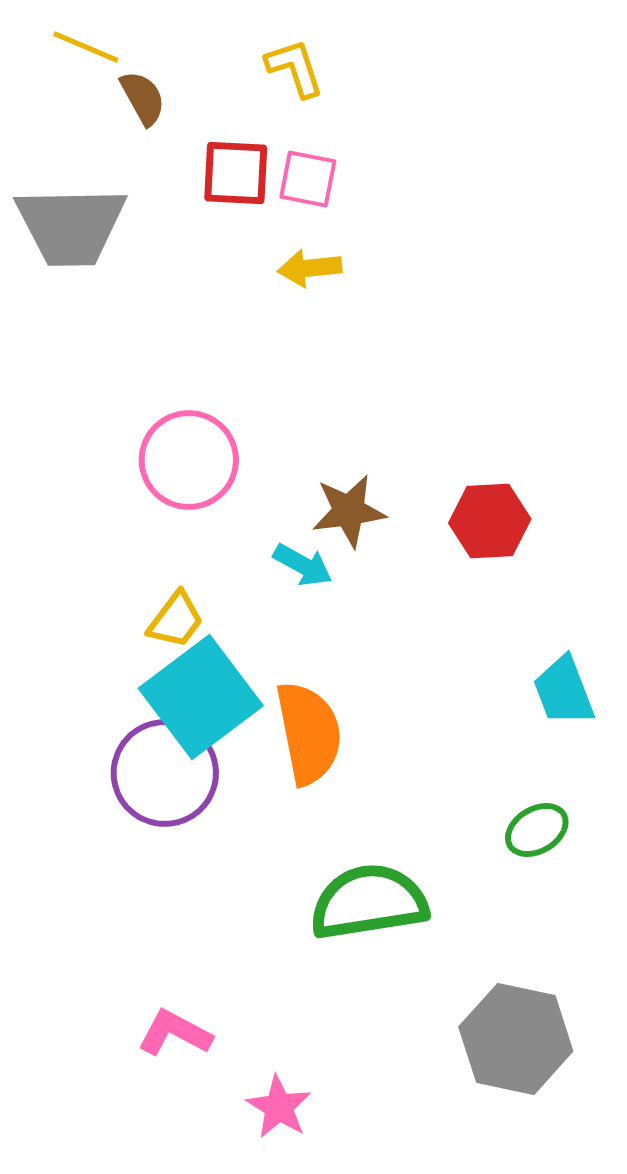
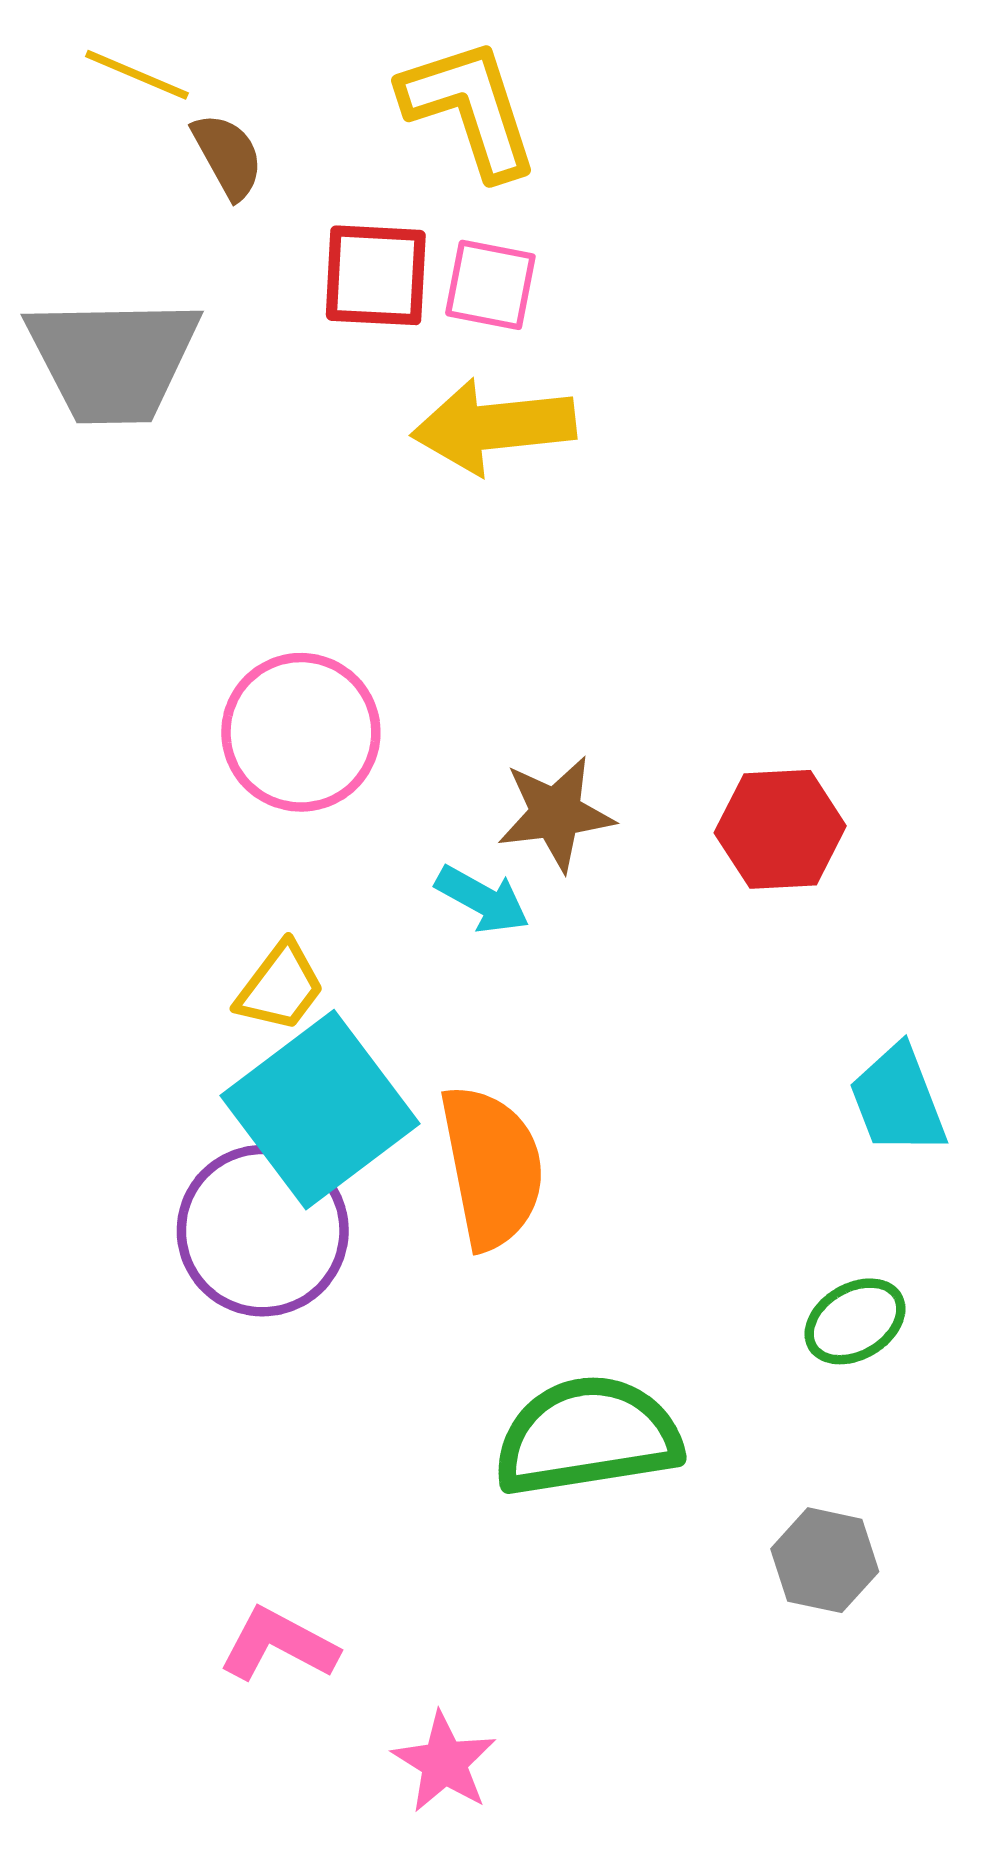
yellow L-shape: (295, 68) -> (470, 108), size x1.5
yellow arrow: (310, 268) -> (494, 427), size x1.6
gray hexagon: (516, 1039) -> (825, 1560), moved, size x0.6

